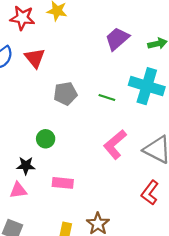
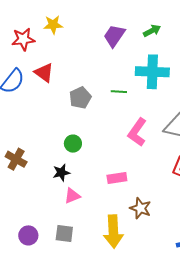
pink rectangle: (63, 183) -> (117, 178), moved
pink triangle: (18, 190) -> (72, 196), moved

